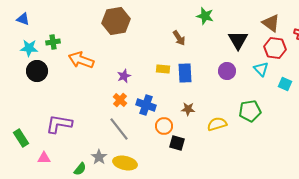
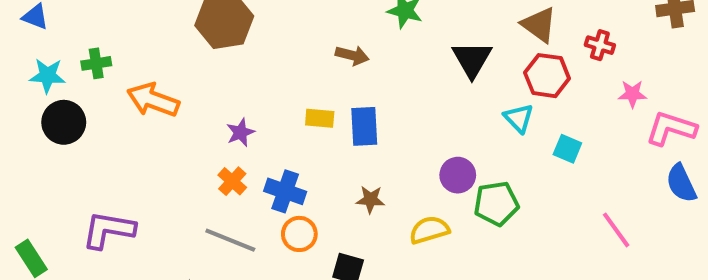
brown arrow: (179, 38) -> (352, 55), turned -42
purple circle: (227, 71) -> (458, 175), moved
orange circle: (164, 126) -> (299, 234), moved
gray line: (119, 129) -> (230, 240), turned -30

